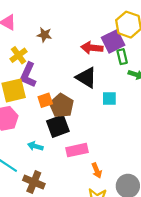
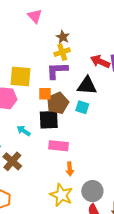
yellow cross: (18, 55) -> (62, 52), moved
purple L-shape: (28, 75) -> (57, 70), moved, turned 45
black triangle: (86, 78) -> (87, 86), turned -45
cyan square: (109, 99) -> (82, 107), moved

